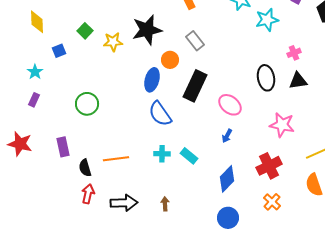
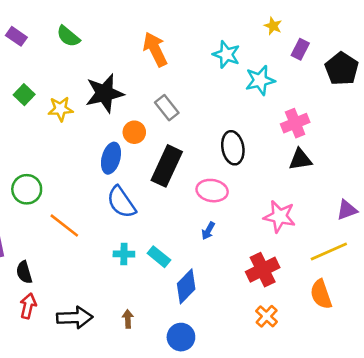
pink cross: (294, 53) -> (295, 123), size x1.5
black ellipse: (266, 78) -> (233, 148), moved
pink ellipse: (230, 105) -> (212, 191), turned -30
orange line: (116, 159) -> (64, 226), moved, turned 45
blue diamond: (227, 179) -> (186, 286), moved
blue circle: (228, 218) -> (181, 337), moved

